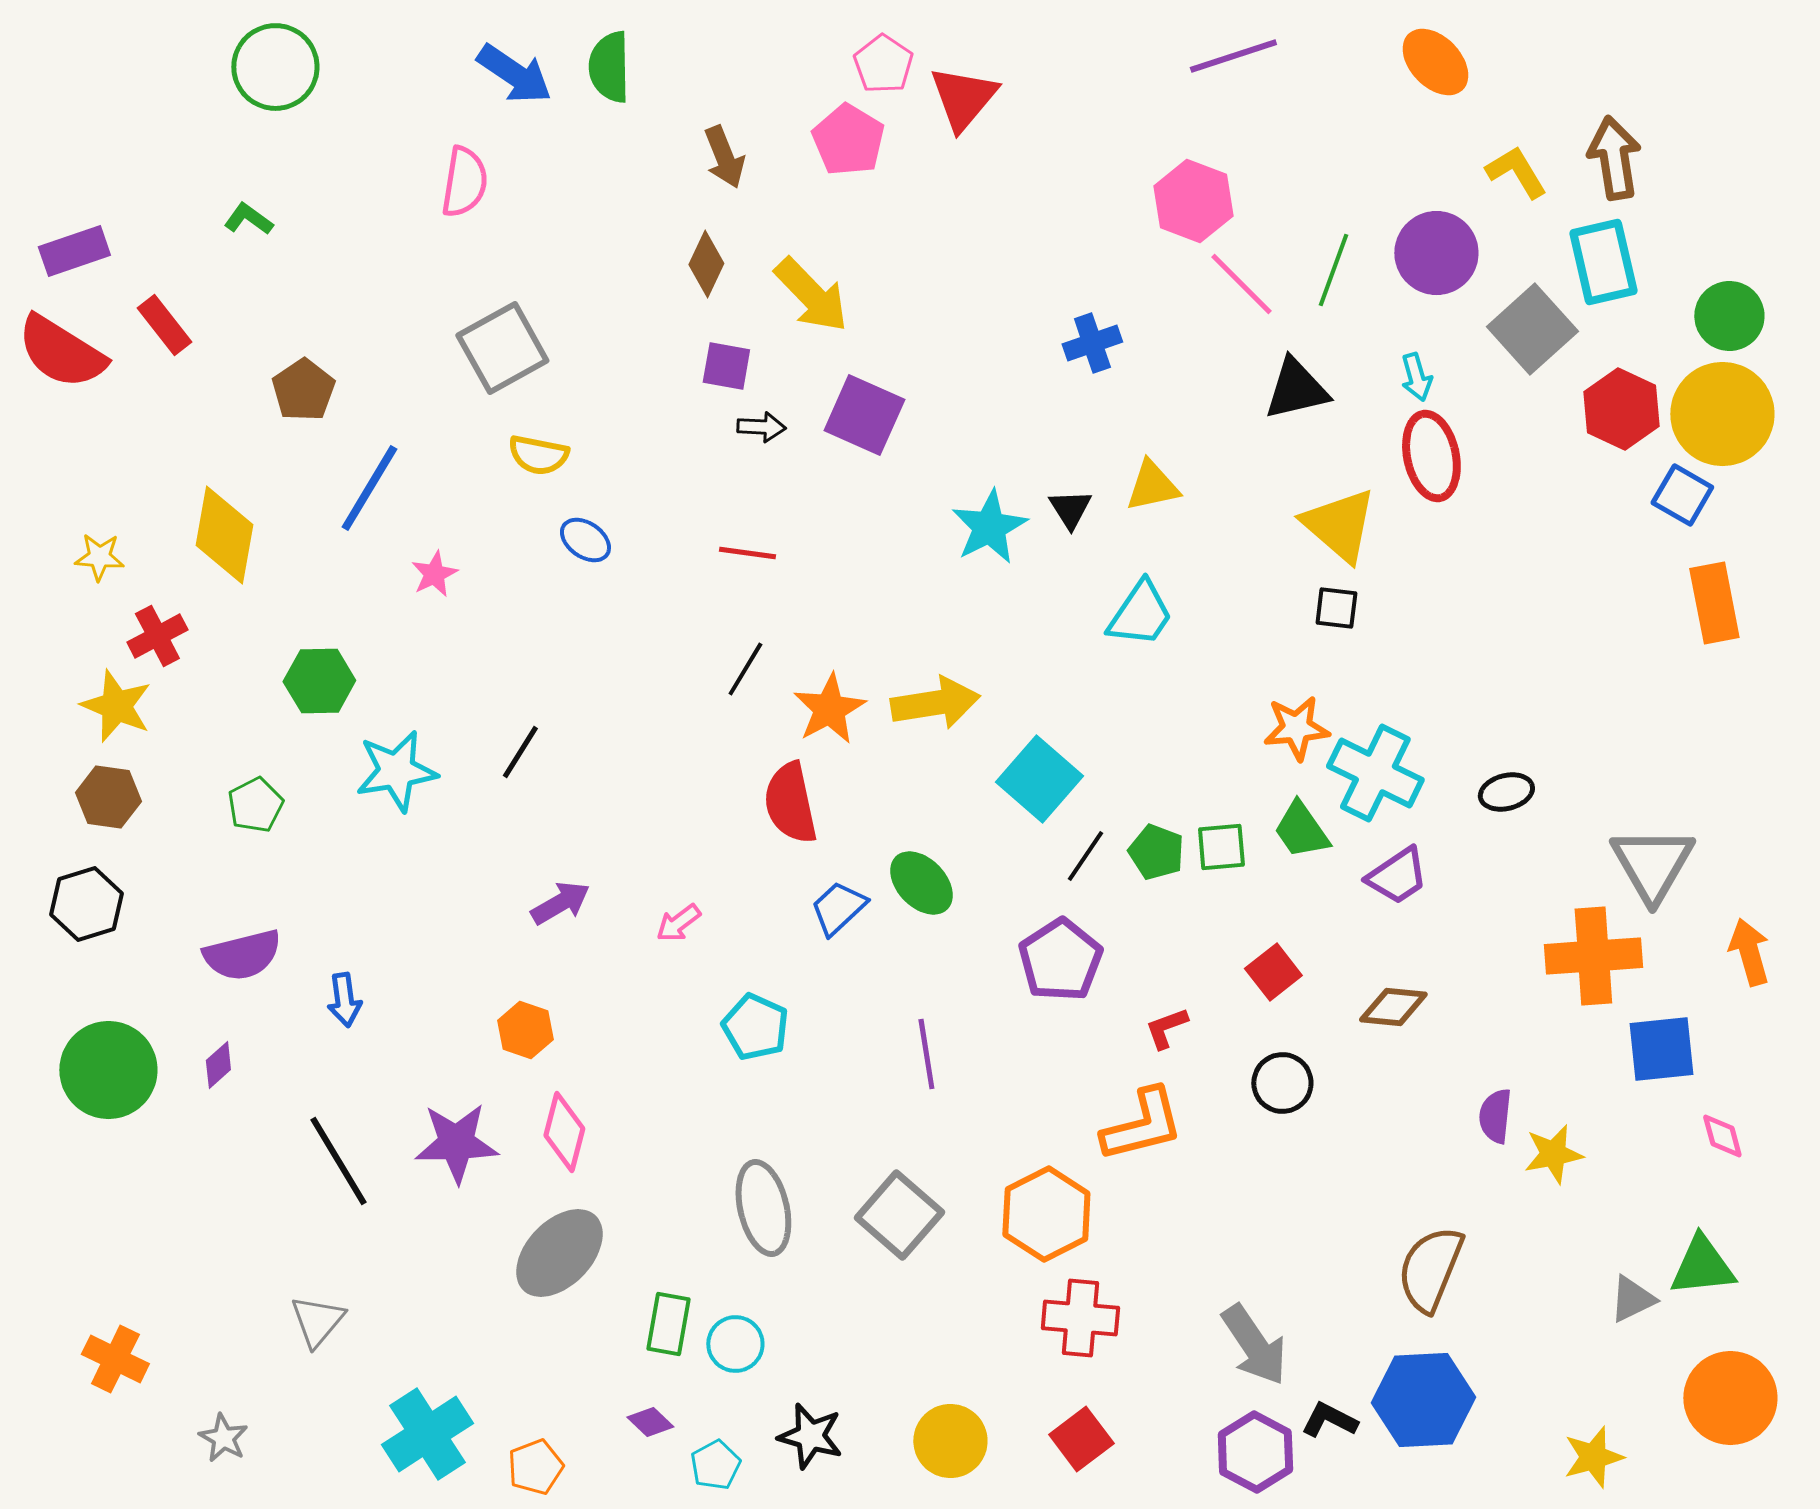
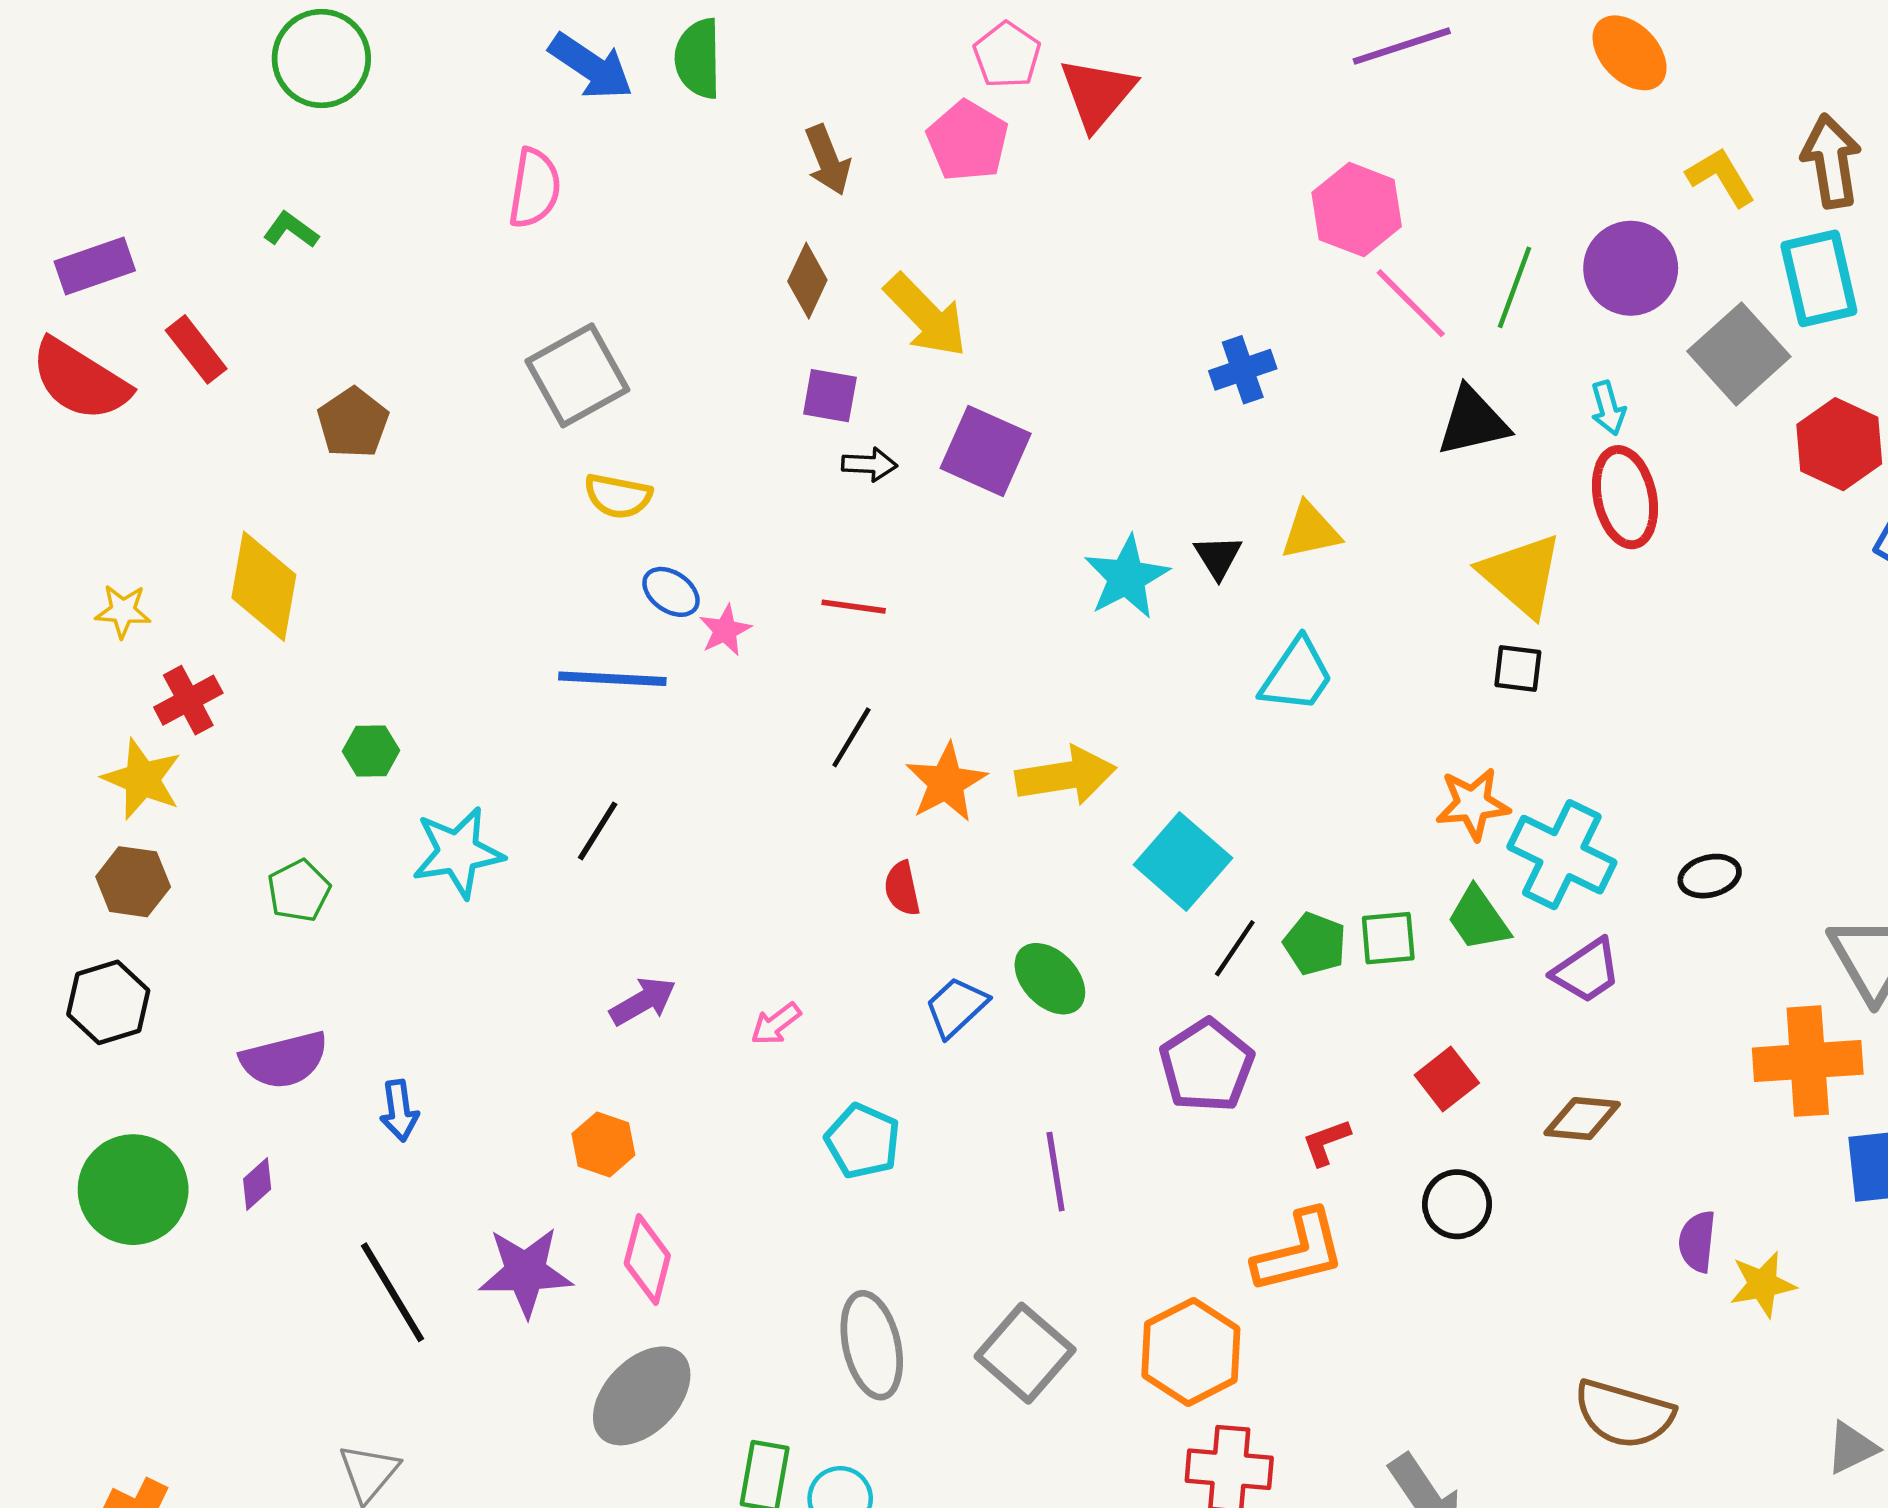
blue line: (369, 488) -> (612, 679), moved, turned 62
pink star: (434, 574) -> (725, 630), moved
green hexagon: (319, 681) -> (371, 751), size x0.7
red semicircle: (790, 803) -> (902, 888), size x0.6
brown semicircle: (1430, 1269) -> (1624, 1414), turned -96

